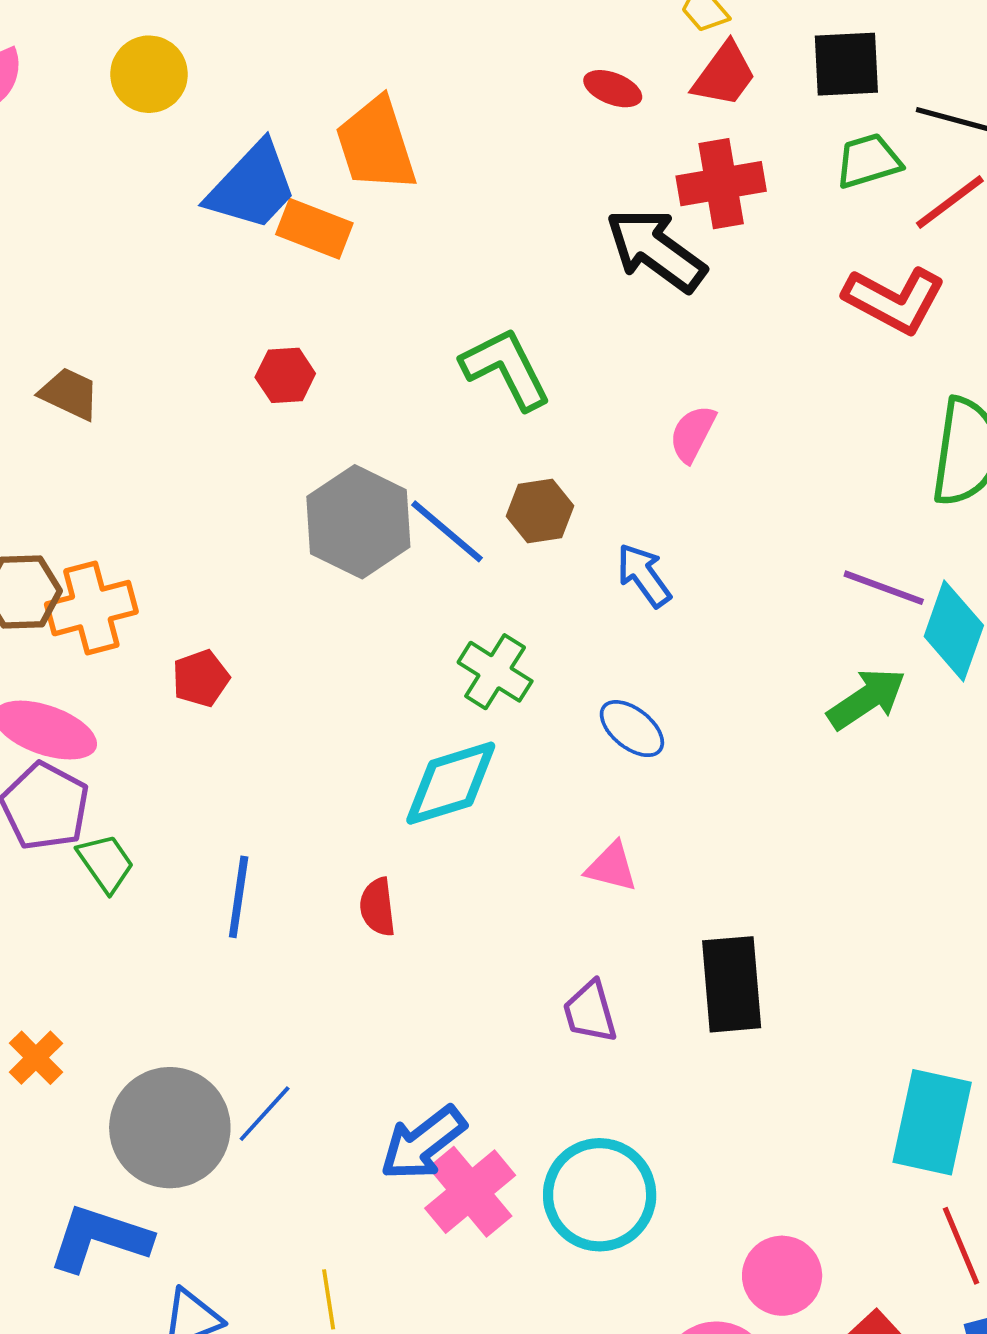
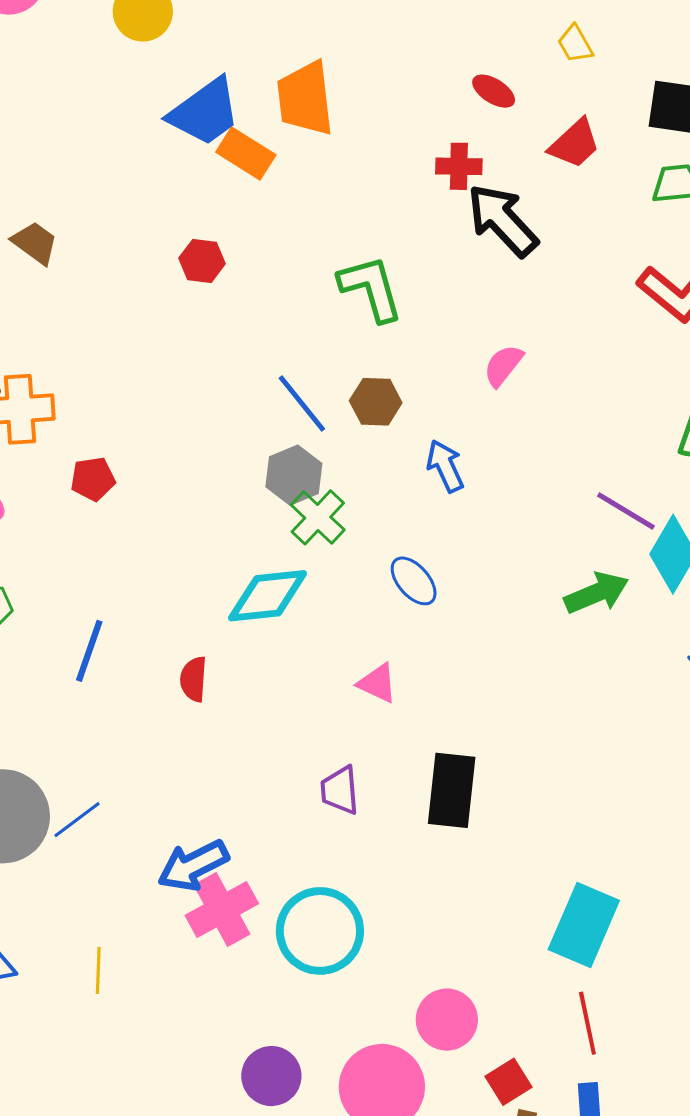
red trapezoid: (724, 75) -> (575, 144), moved
red cross: (721, 184) -> (459, 166), moved, size x0.7
gray hexagon: (358, 522) -> (294, 475), moved, size x0.7

